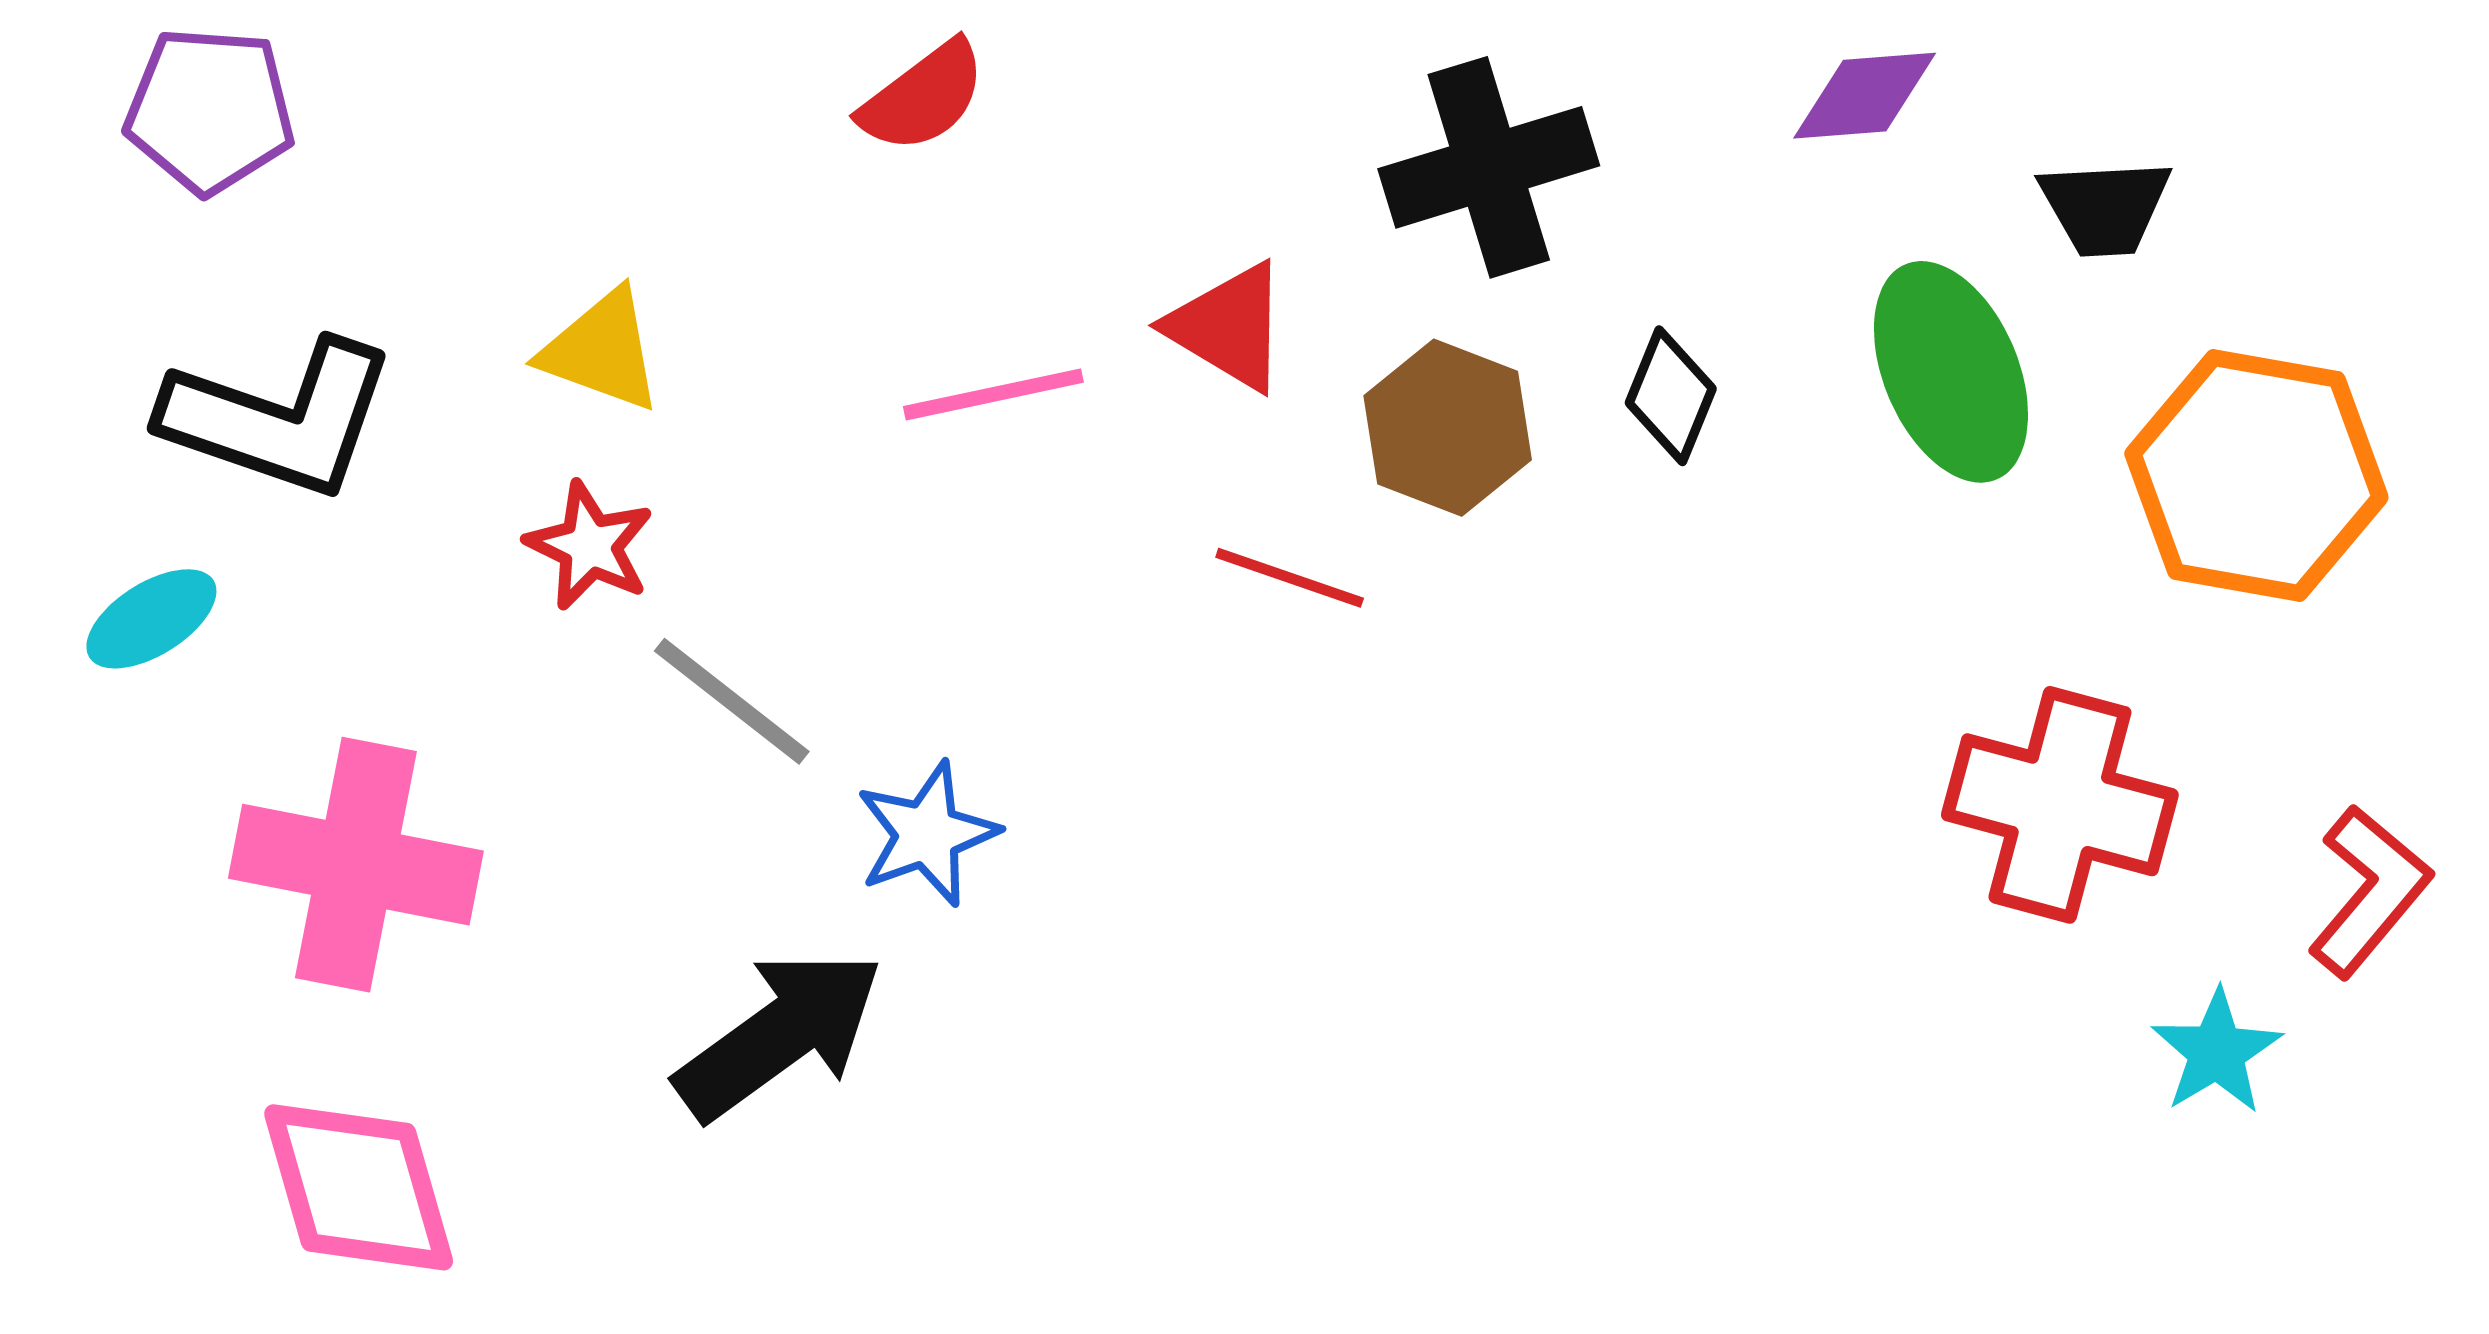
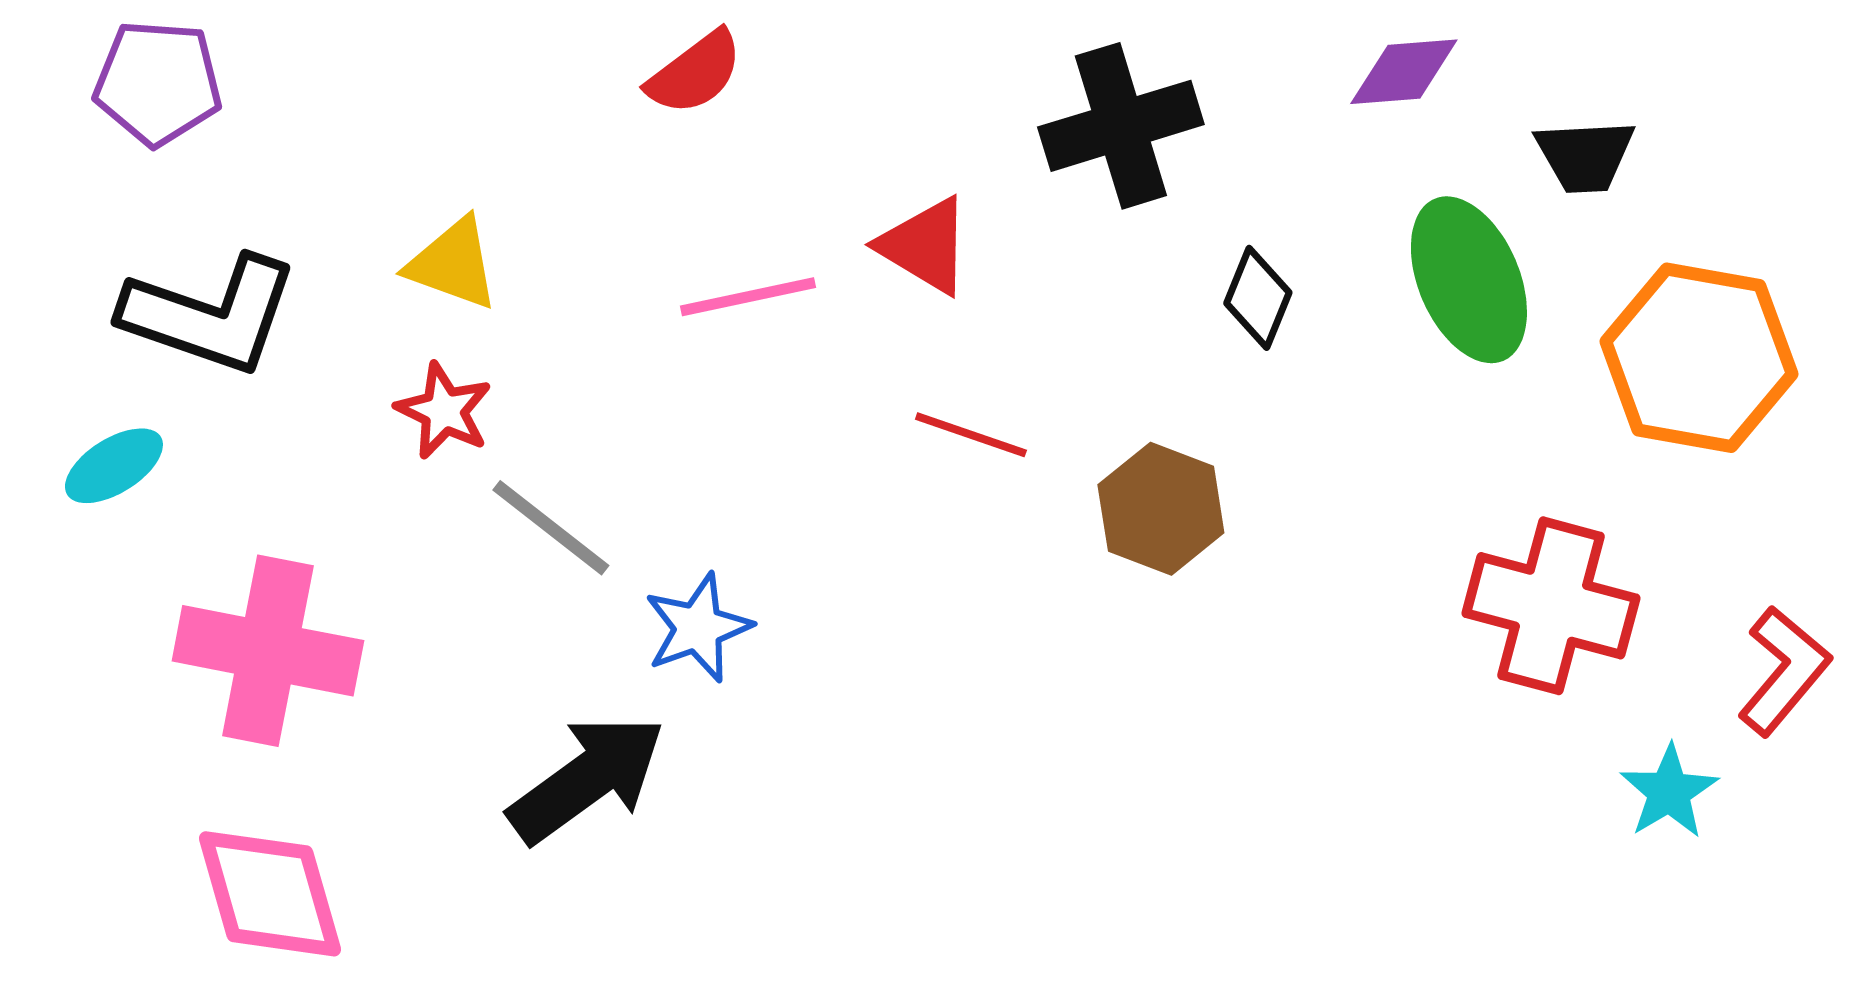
brown hexagon: (1448, 428) -> (1161, 509), moved

